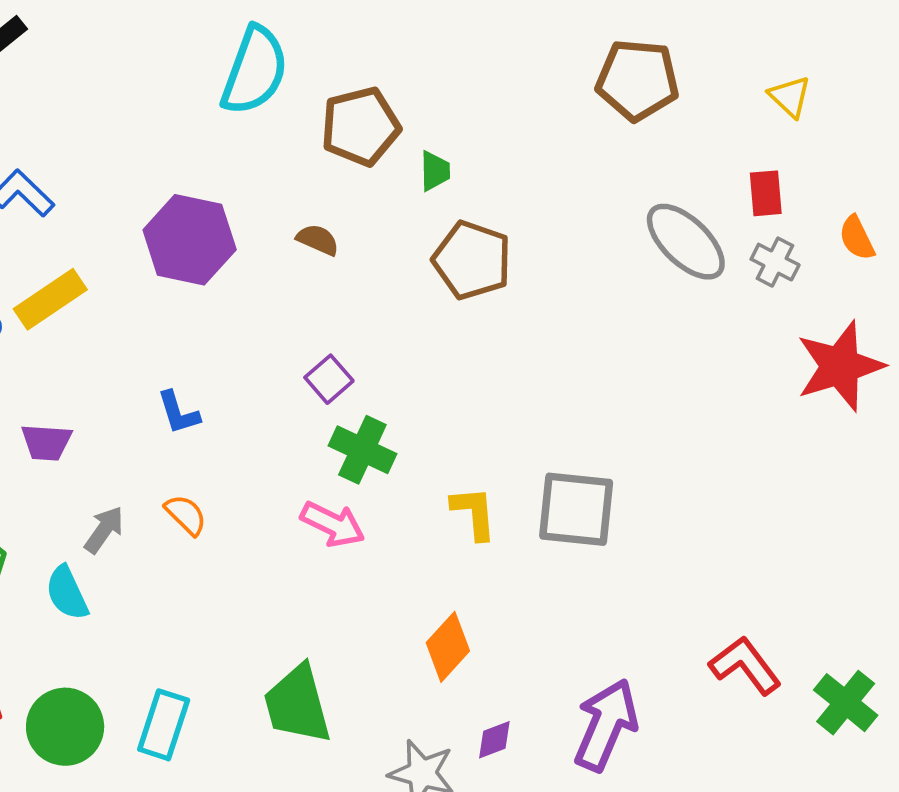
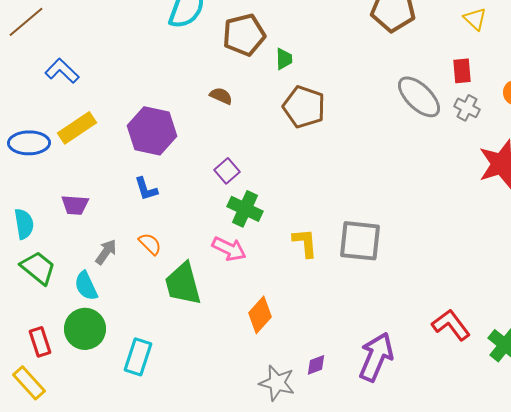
purple hexagon: (190, 240) -> (152, 131), moved
orange diamond: (448, 647) -> (260, 315), moved
green trapezoid: (297, 704) -> (183, 284), moved
green circle: (65, 727) -> (85, 329), moved

